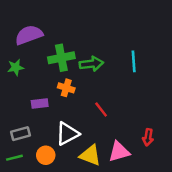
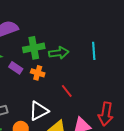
purple rectangle: (40, 103) -> (16, 68), moved, turned 40
red arrow: (148, 137) -> (106, 114), size x1.6

